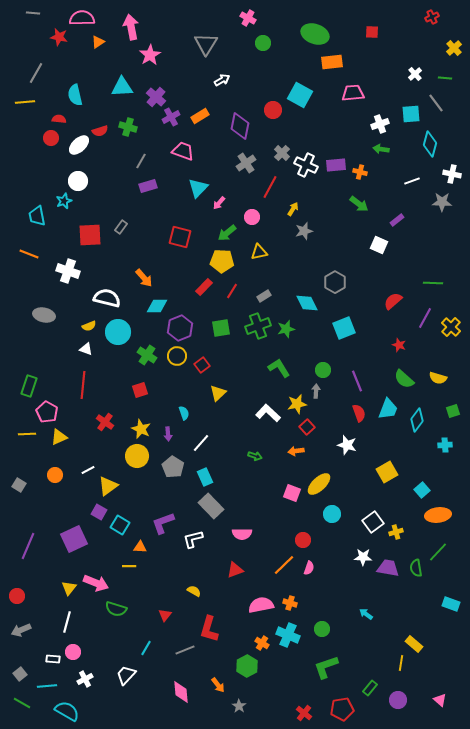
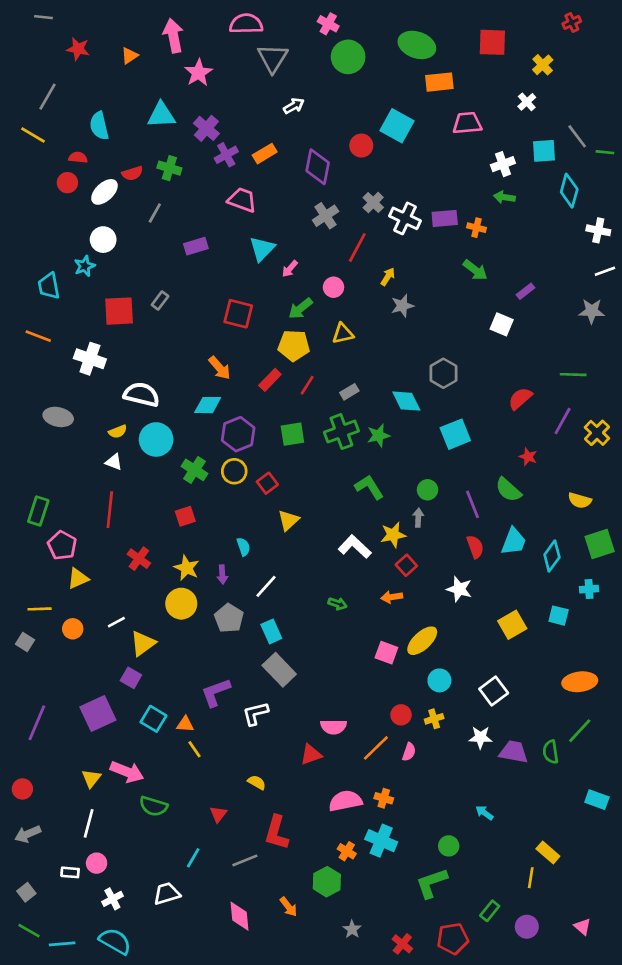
pink semicircle: (82, 18) -> (246, 24), moved
red square: (372, 32) -> (492, 42), size x1.6
green circle: (263, 43) -> (348, 57), size x1.6
yellow cross: (454, 48) -> (543, 65), moved
white cross: (415, 74) -> (527, 102), moved
green line: (445, 78) -> (605, 152), moved
yellow line: (25, 102) -> (33, 135), turned 36
gray line: (141, 161) -> (155, 213), moved
white line: (412, 181) -> (605, 271), moved
gray star: (442, 202) -> (592, 311), moved
orange arrow: (144, 278) -> (220, 368), moved
green semicircle: (404, 379) -> (508, 490), moved
green square: (453, 411) -> (600, 544), size x1.6
yellow line: (27, 434) -> (40, 609), moved
cyan square: (422, 490) -> (559, 616), moved, turned -35
cyan square: (120, 525) -> (153, 719), moved
yellow cross: (396, 532) -> (434, 719), moved
pink semicircle: (242, 534) -> (334, 727), moved
yellow line: (129, 566) -> (194, 749), moved, turned 56
green circle: (322, 629) -> (449, 846), moved
white trapezoid: (126, 675) -> (167, 894), turned 30
cyan line: (47, 686) -> (62, 944), moved
gray star: (239, 706) -> (352, 929), moved
cyan semicircle: (67, 711) -> (115, 941), moved

